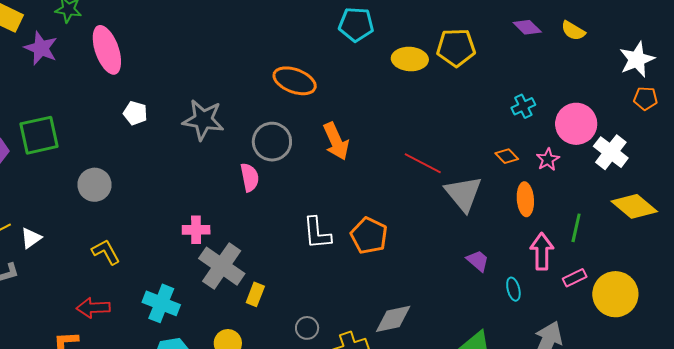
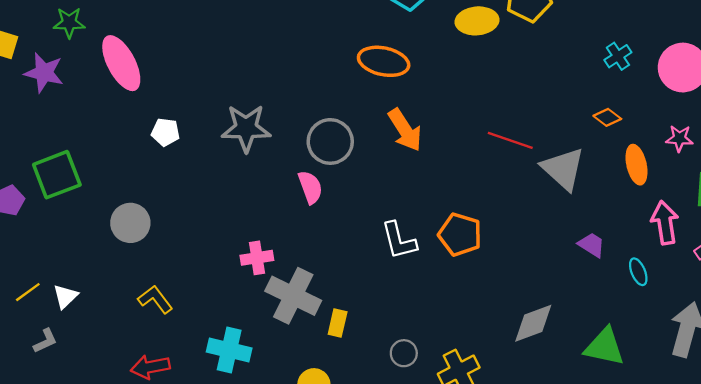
orange ellipse: (295, 81) -> (384, 61), moved
pink star: (548, 159) -> (679, 138), moved, turned -30
gray diamond: (393, 319) -> (533, 323), moved

